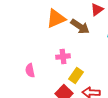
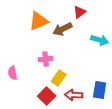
brown arrow: (80, 27) -> (63, 29), turned 120

